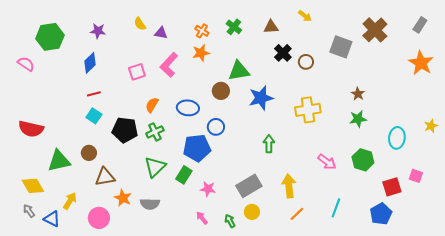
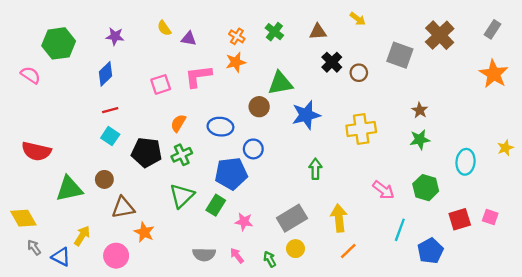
pink L-shape: (169, 65) -> (198, 76), turned 40
pink square: (416, 176) -> (490, 217), moved
yellow diamond: (33, 186) -> (23, 218), moved
gray semicircle: (150, 204) -> (204, 254), moved
cyan line: (336, 208) -> (400, 230), moved
blue pentagon: (381, 214) -> (430, 251), moved

